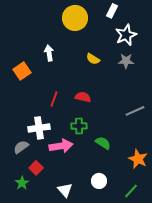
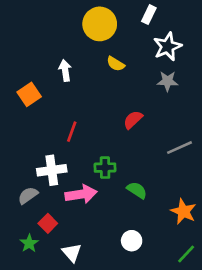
yellow semicircle: (93, 59) -> (116, 64), moved
red semicircle: (83, 97) -> (133, 120), moved, turned -56
white triangle: (65, 190) -> (72, 253), moved
green line: (131, 191) -> (186, 254), moved

